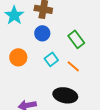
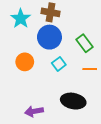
blue circle: (42, 33) -> (49, 37), size x1.5
orange line: (73, 66) -> (90, 69), moved, turned -40

